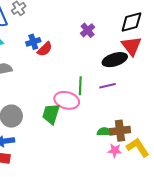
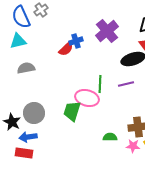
purple cross: (88, 30) -> (107, 31), size x1.6
blue cross: (33, 42) -> (76, 41), moved
green semicircle: (104, 132) -> (110, 137), moved

